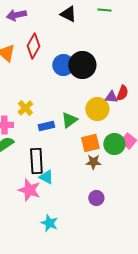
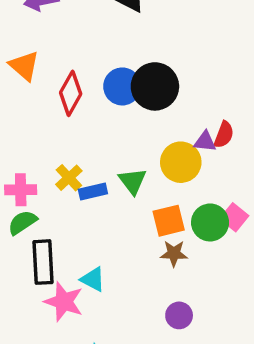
red diamond: (33, 46) -> (71, 93), moved
yellow cross: (25, 108) -> (69, 178), moved
green triangle: (69, 120) -> (133, 181), turned -30
black rectangle: (36, 161) -> (43, 262), moved

